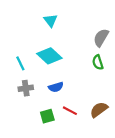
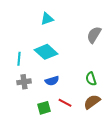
cyan triangle: (51, 20) -> (47, 19), turned 48
green semicircle: (98, 62) -> (91, 79), moved
cyan line: (20, 63) -> (19, 59), turned 32

